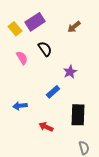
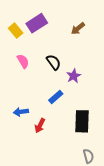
black semicircle: (45, 49) -> (54, 62), moved
red arrow: (46, 127) -> (40, 126), moved, turned -88

